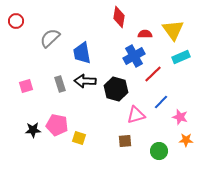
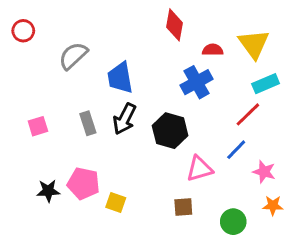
red line: (153, 74) -> (248, 114), moved
black arrow: (85, 81) -> (125, 119), turned -65

